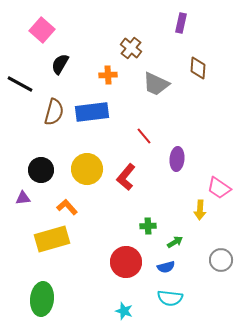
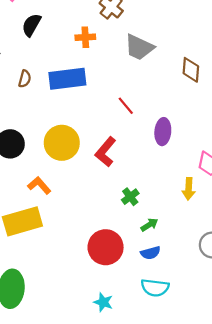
brown diamond: (198, 68) -> (191, 70), moved
brown semicircle: (54, 112) -> (25, 79), size x0.6
green cross: (148, 226) -> (130, 197), moved, turned -35
green arrow: (175, 242) -> (149, 225), moved

